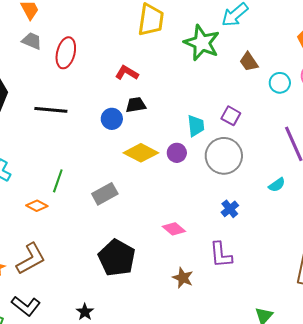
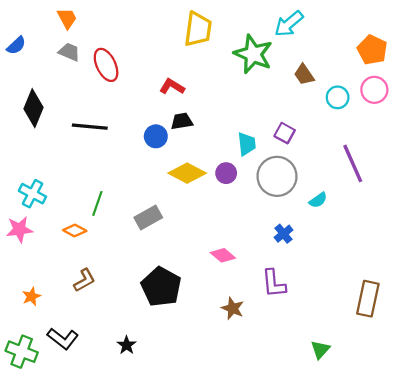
red ellipse: (66, 53) -> (106, 65), turned -40
cyan semicircle: (277, 185) -> (318, 200), moved
brown L-shape: (31, 259) -> (84, 280), moved, size x0.7

